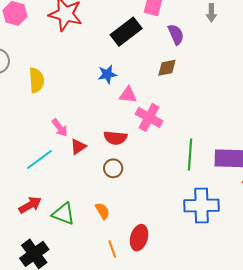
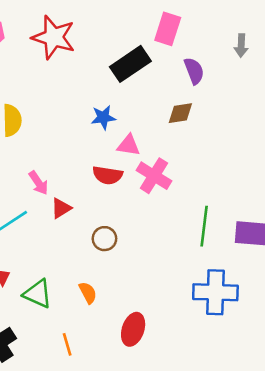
red semicircle: (115, 138) -> (108, 175), moved
orange line: (112, 249) -> (67, 344), moved

